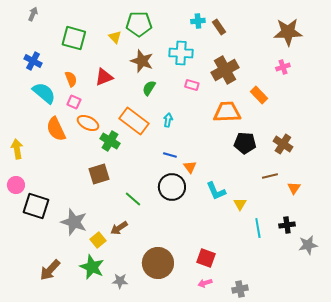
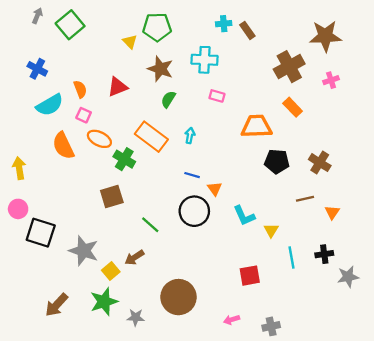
green square: (74, 38) -> (70, 25), moved, turned 35
pink cross: (283, 67) -> (331, 80), moved
brown cross: (225, 70) -> (289, 67), moved
cyan semicircle: (44, 93) -> (50, 105), turned 110
red square: (206, 258) -> (250, 276), moved, turned -30
green star: (92, 267) -> (104, 302), turned 30

